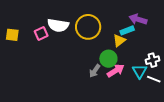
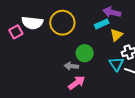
yellow triangle: (119, 41) -> (116, 35), moved
gray arrow: (95, 71) -> (71, 66), turned 64
pink arrow: (116, 71) -> (77, 83), moved

